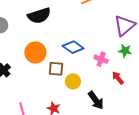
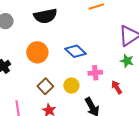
pink cross: (101, 59) -> (95, 73), moved, turned -32
brown square: (56, 69) -> (45, 86), moved, turned 35

